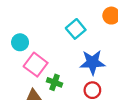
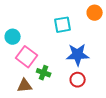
cyan square: (76, 29) -> (63, 25), turned 30

